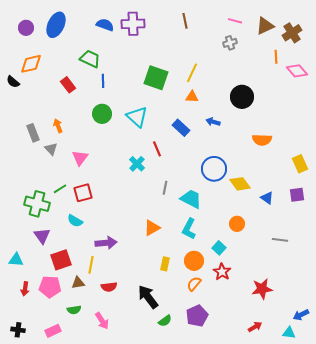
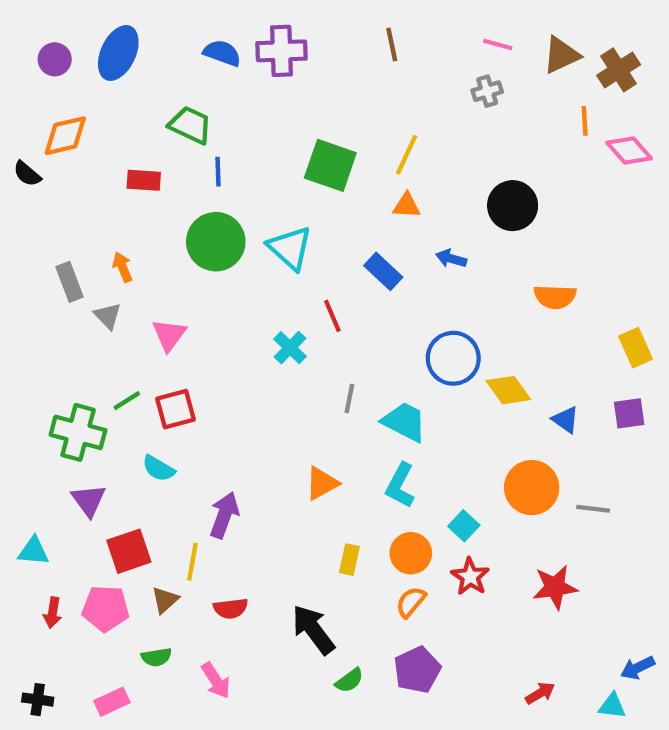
red rectangle: (68, 85) -> (144, 180), turned -49
green circle: (102, 114) -> (216, 242), size x1.4
orange circle: (237, 224) -> (532, 488), moved, size x1.6
purple arrow: (106, 243) -> (224, 515), turned -65
brown triangle: (78, 283) -> (165, 600), turned -32
red star: (262, 289) -> (555, 587), moved

